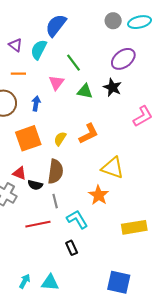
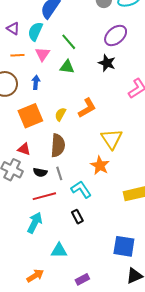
pink triangle: (56, 83) -> (42, 54), moved
green triangle: (85, 91) -> (67, 67), moved
yellow triangle: (113, 168) -> (112, 139), turned 40
black semicircle: (35, 185) -> (40, 172), moved
cyan arrow: (25, 281) -> (35, 223), moved, size x1.5

